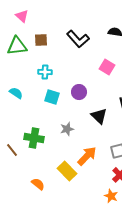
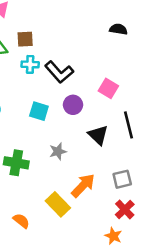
black L-shape: (78, 39) -> (59, 72), moved
pink square: (107, 67) -> (108, 88), moved
cyan cross: (45, 72) -> (30, 64), moved

